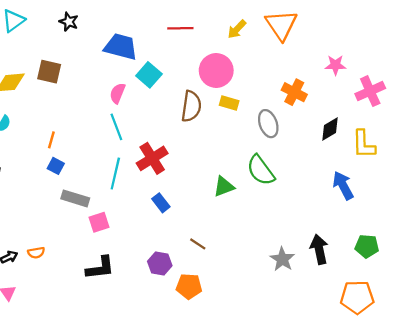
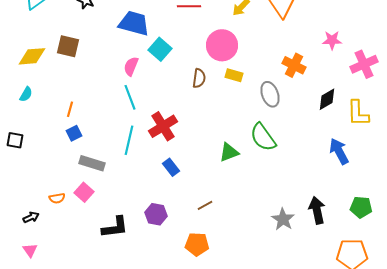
brown semicircle: (191, 106) -> (199, 78), size x0.7
blue square: (56, 166) -> (74, 133), turned 35
pink square: (99, 222) -> (84, 192), moved, turned -30
brown line: (198, 244) -> (205, 205), turned -63
orange semicircle: (36, 253) -> (57, 198), moved
purple hexagon: (160, 264) -> (156, 214), moved

